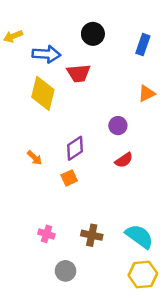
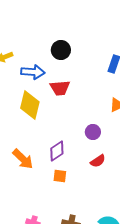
black circle: (93, 34) -> (61, 50), moved
orange arrow: (35, 158) -> (23, 159), size x1.6
orange square: (69, 178) -> (60, 176), moved, turned 32

